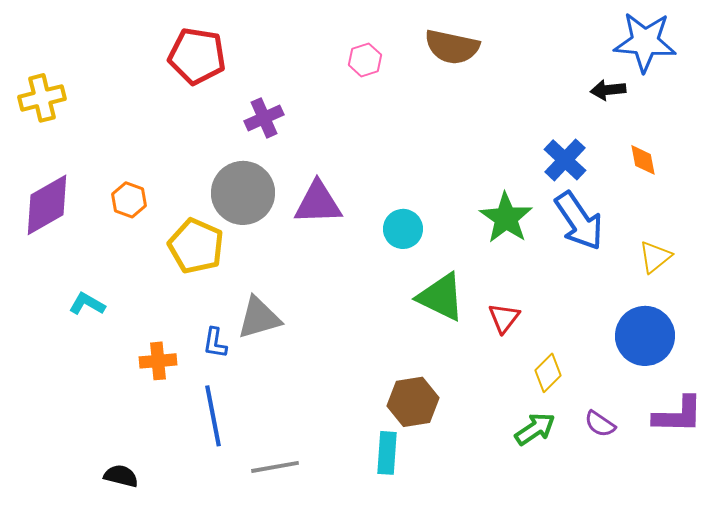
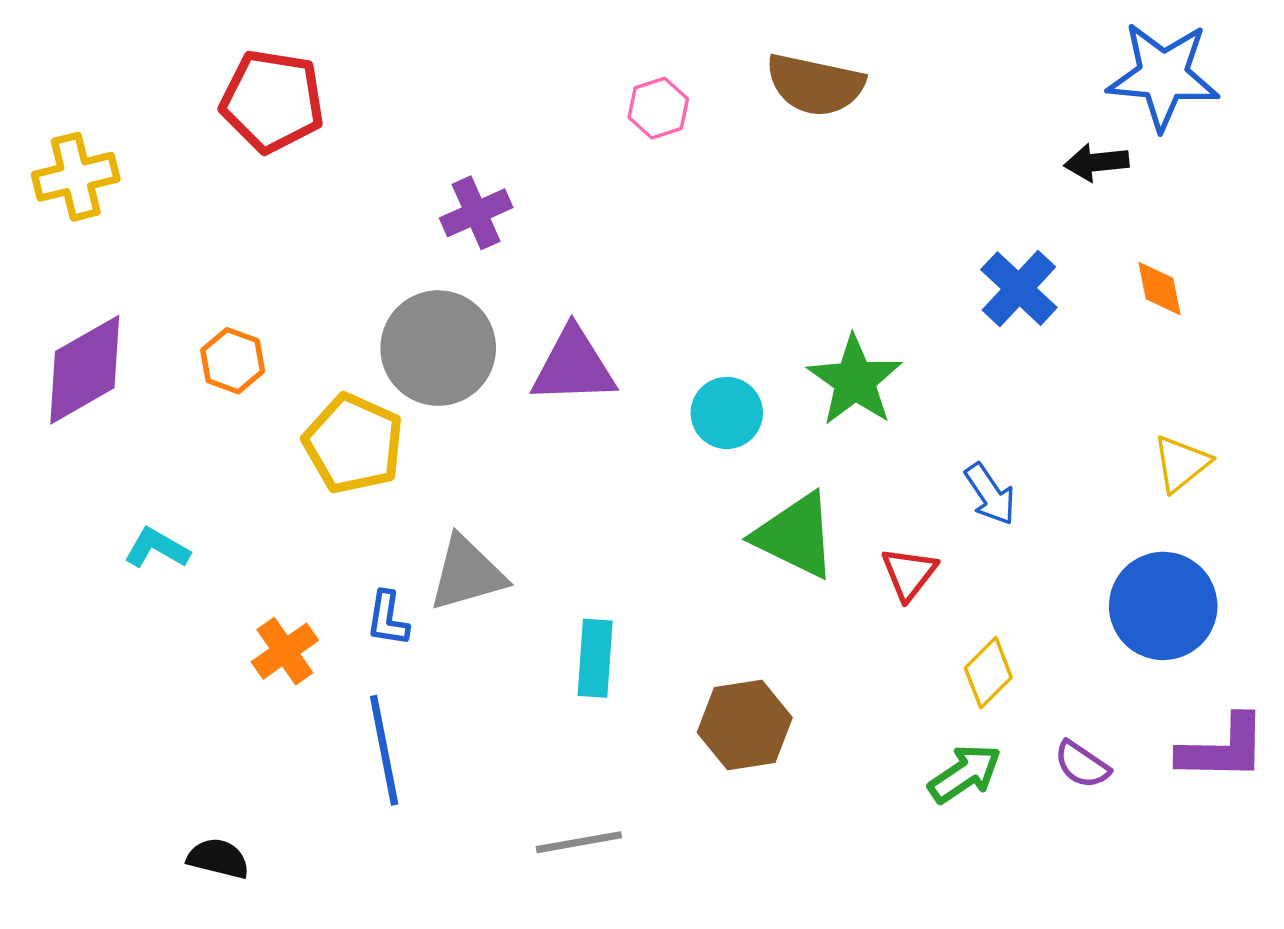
red pentagon: (197, 56) -> (272, 101), moved
green star: (506, 218) -> (855, 381), moved
blue arrow: (579, 221) -> (990, 494), moved, size x0.6
orange cross: (158, 361) -> (285, 651), turned -30
cyan rectangle: (387, 453) -> (595, 658), moved
gray line: (275, 467) -> (579, 842), moved

